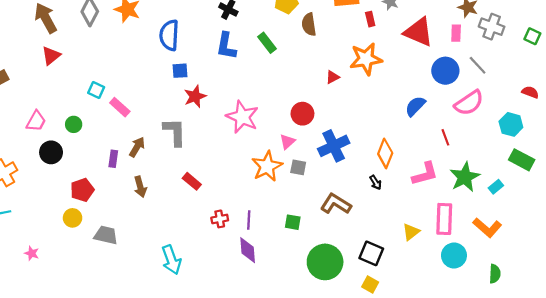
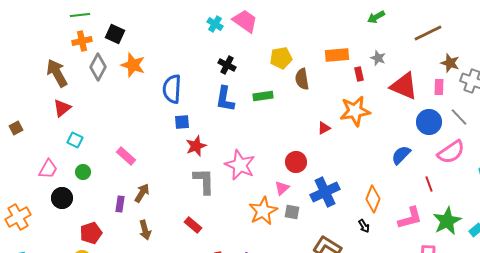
green rectangle: (267, 43) -> (263, 96), turned -60
cyan square: (96, 90) -> (75, 140), moved
gray L-shape: (175, 132) -> (204, 181), moved

